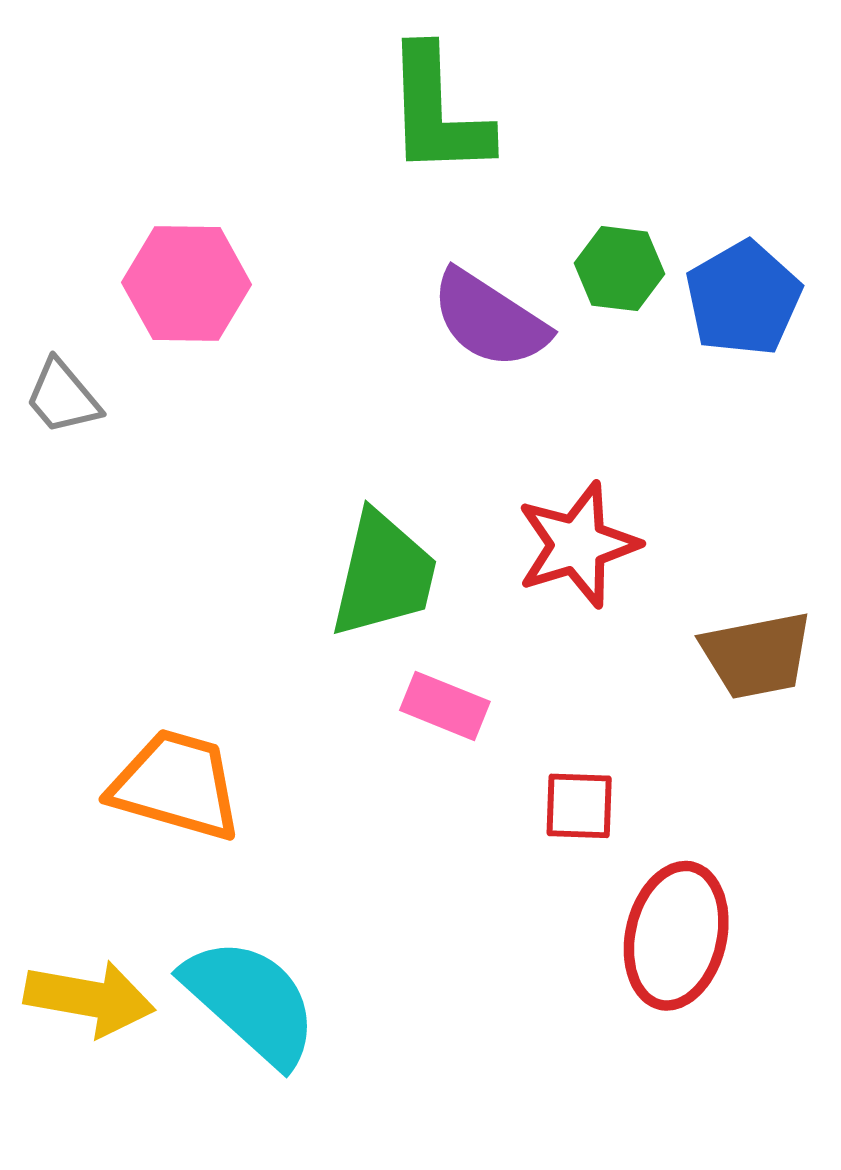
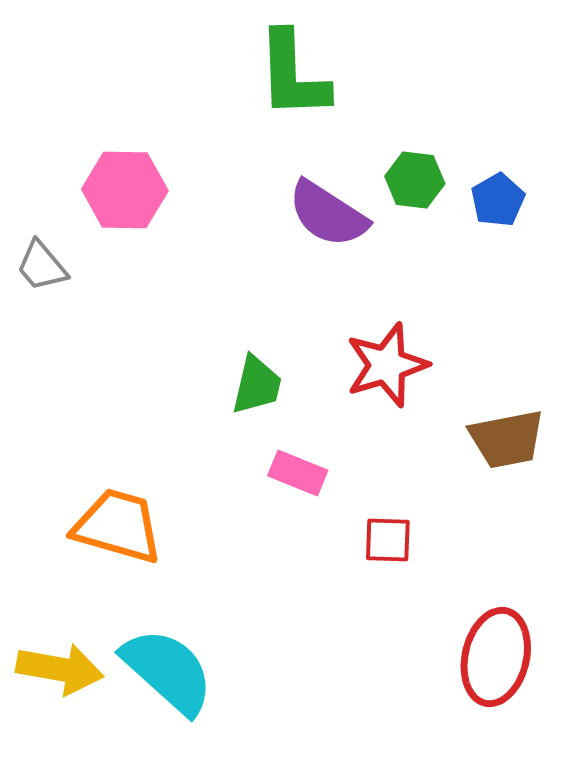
blue pentagon: (743, 298) -> (498, 200), size x0.7
green trapezoid: (384, 575) -> (257, 385), size x0.7
red ellipse: (676, 936) -> (496, 657), moved

